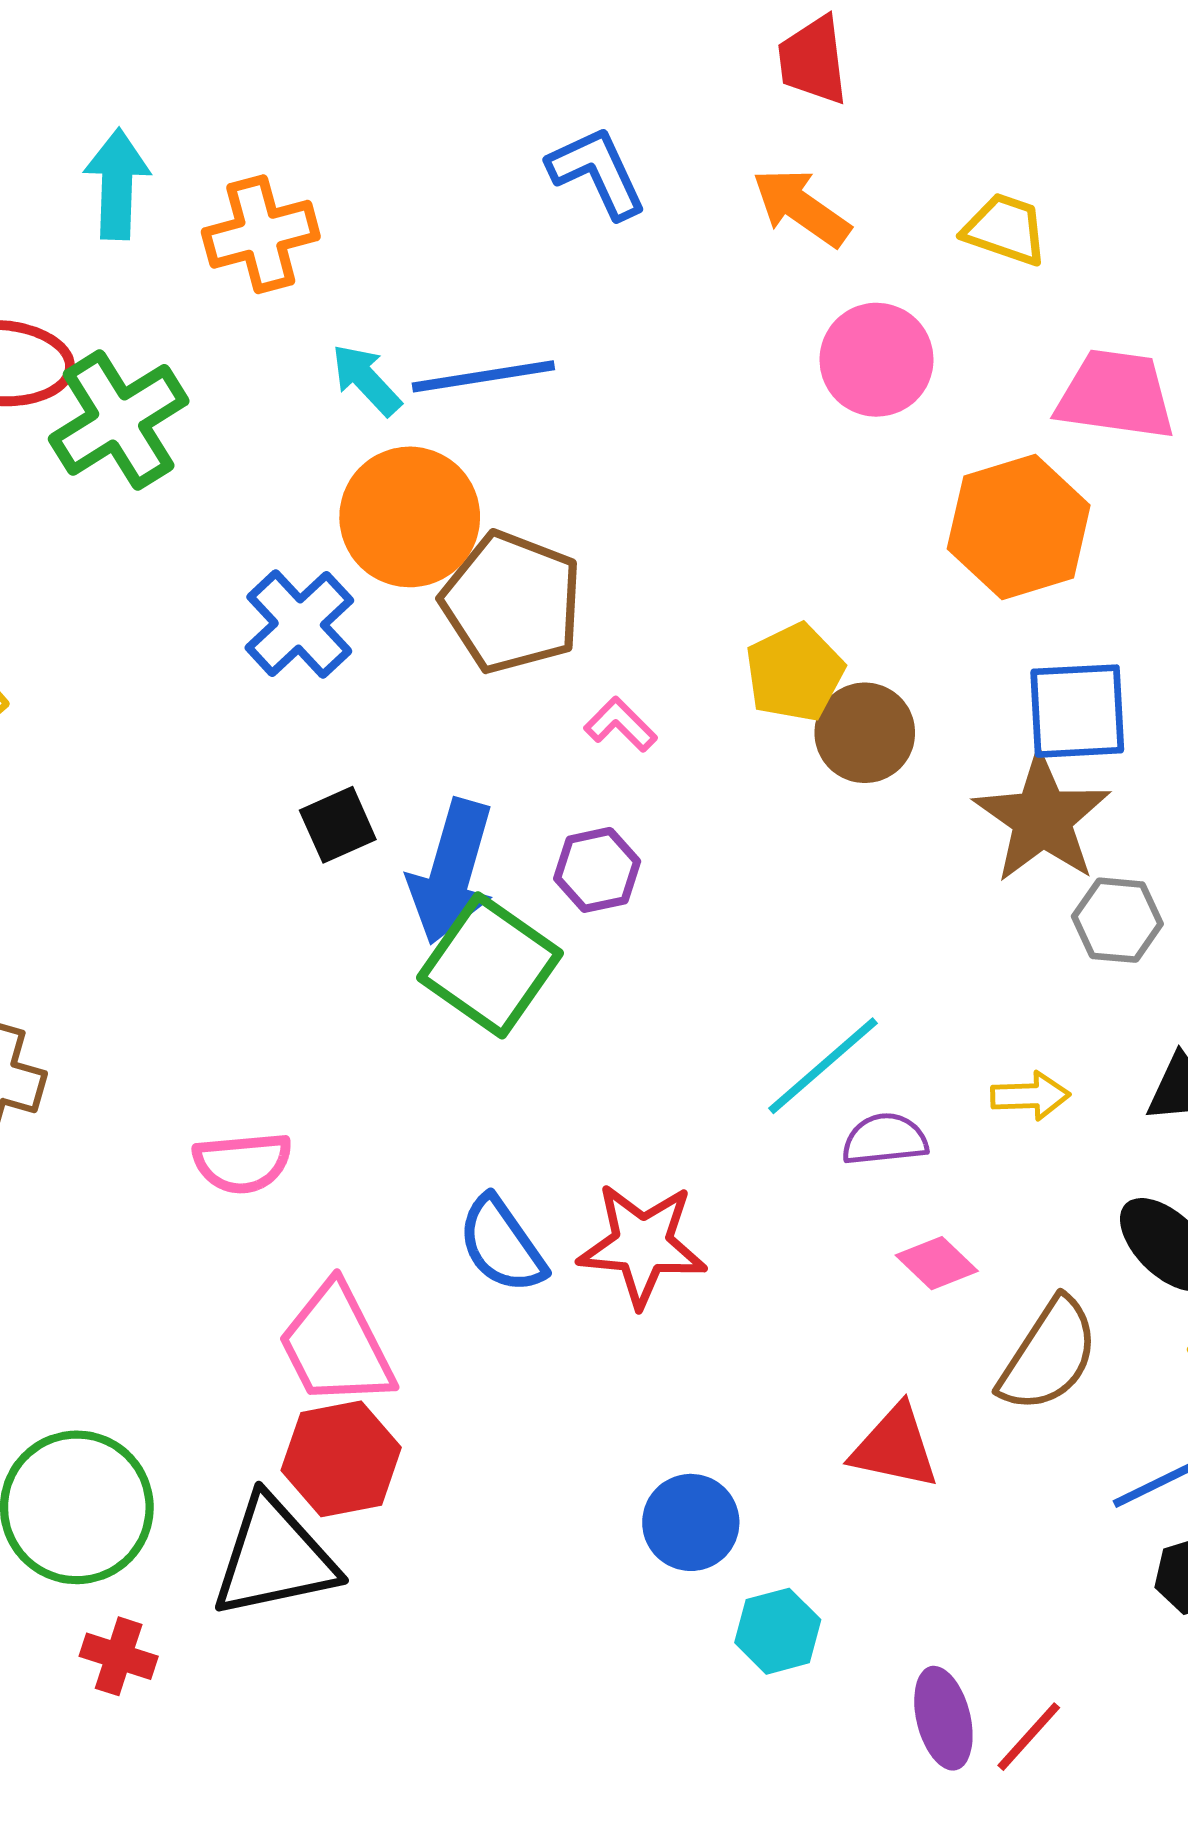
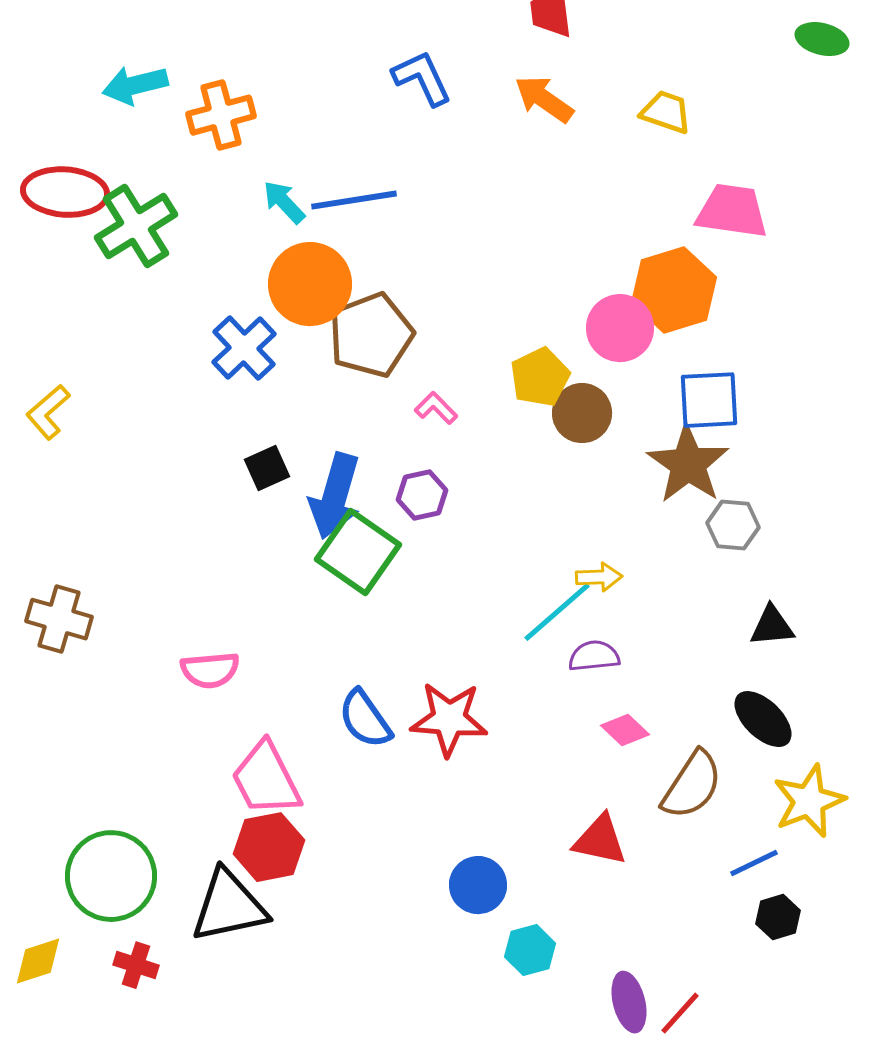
cyan arrow: (117, 184) -> (135, 85), turned -106
pink circle: (877, 360) -> (620, 328), moved
brown pentagon: (512, 602) -> (371, 335), turned 30
yellow arrow: (1030, 1096) -> (599, 577), moved

